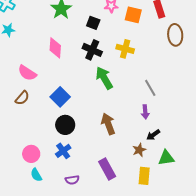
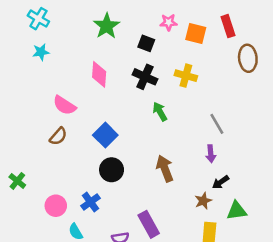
green arrow: (104, 78) -> (160, 112), size x0.7
blue cross: (63, 151) -> (90, 202), moved
pink circle: (31, 154) -> (56, 206), moved
purple rectangle: (107, 169) -> (149, 224), moved

